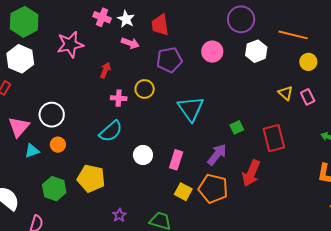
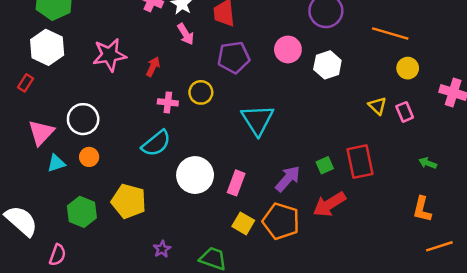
pink arrow: (130, 43) -> (186, 34), turned 36
pink star: (70, 45) -> (109, 55), moved
white hexagon: (256, 51) -> (327, 65), moved
green square: (237, 127) -> (325, 165), moved
white circle: (143, 155) -> (195, 175), size x1.5
red arrow: (251, 173) -> (329, 204), turned 32

